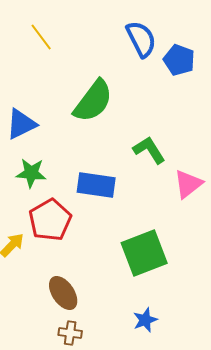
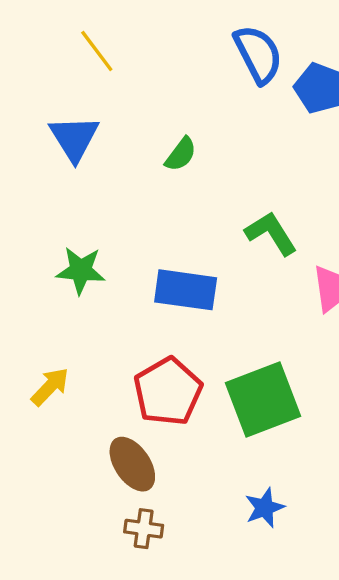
green semicircle: (93, 101) -> (181, 154), size x0.5
blue triangle: (21, 124) -> (74, 138), moved, turned -36
red pentagon: (50, 220) -> (168, 391), moved

